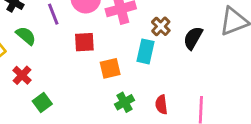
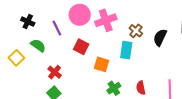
red square: (84, 42) -> (81, 47), turned 35
orange square: (110, 68) -> (101, 64), turned 35
red cross: (22, 75) -> (55, 72), moved

